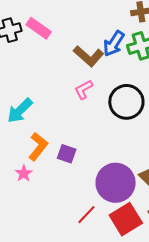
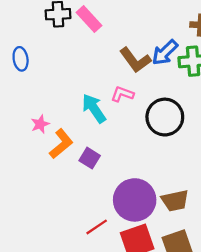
pink L-shape: (84, 90) -> (122, 94), turned 35
cyan arrow: (20, 111) -> (94, 108), moved, turned 88
pink star: (24, 173) -> (40, 124), moved

